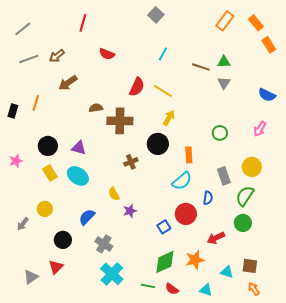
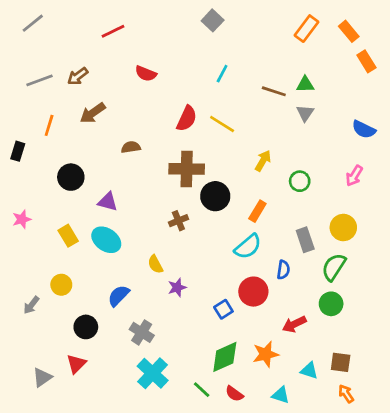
red line: (83, 23) -> (113, 31), turned 48
gray line: (23, 29) -> (33, 23), moved
orange line: (36, 103) -> (49, 125), moved
yellow arrow: (169, 118) -> (263, 161), moved
brown cross: (120, 121) -> (187, 169), moved
black circle: (48, 146) -> (71, 177), moved
orange rectangle: (189, 155) -> (257, 211), turned 35
green line: (148, 286) -> (202, 390), turned 32

